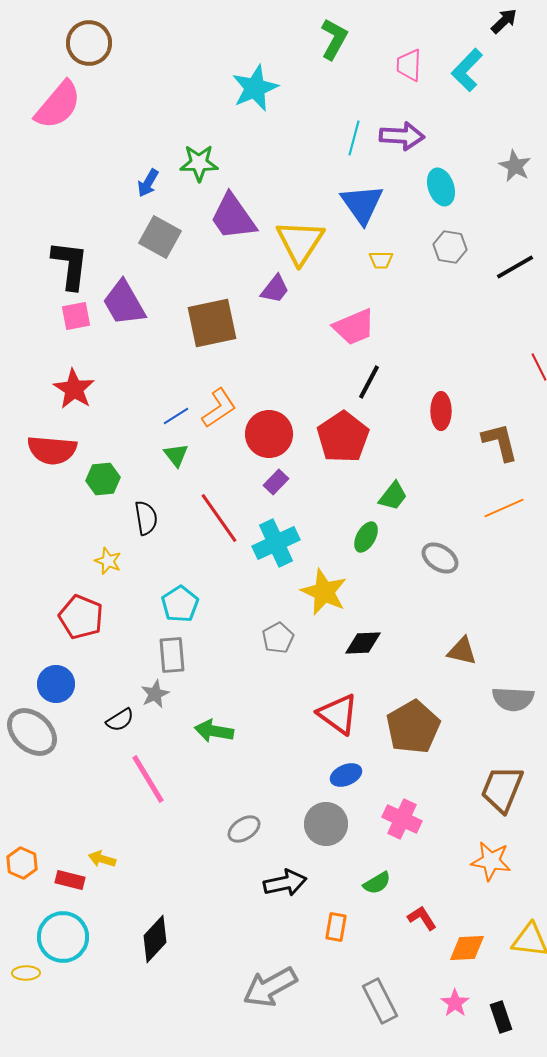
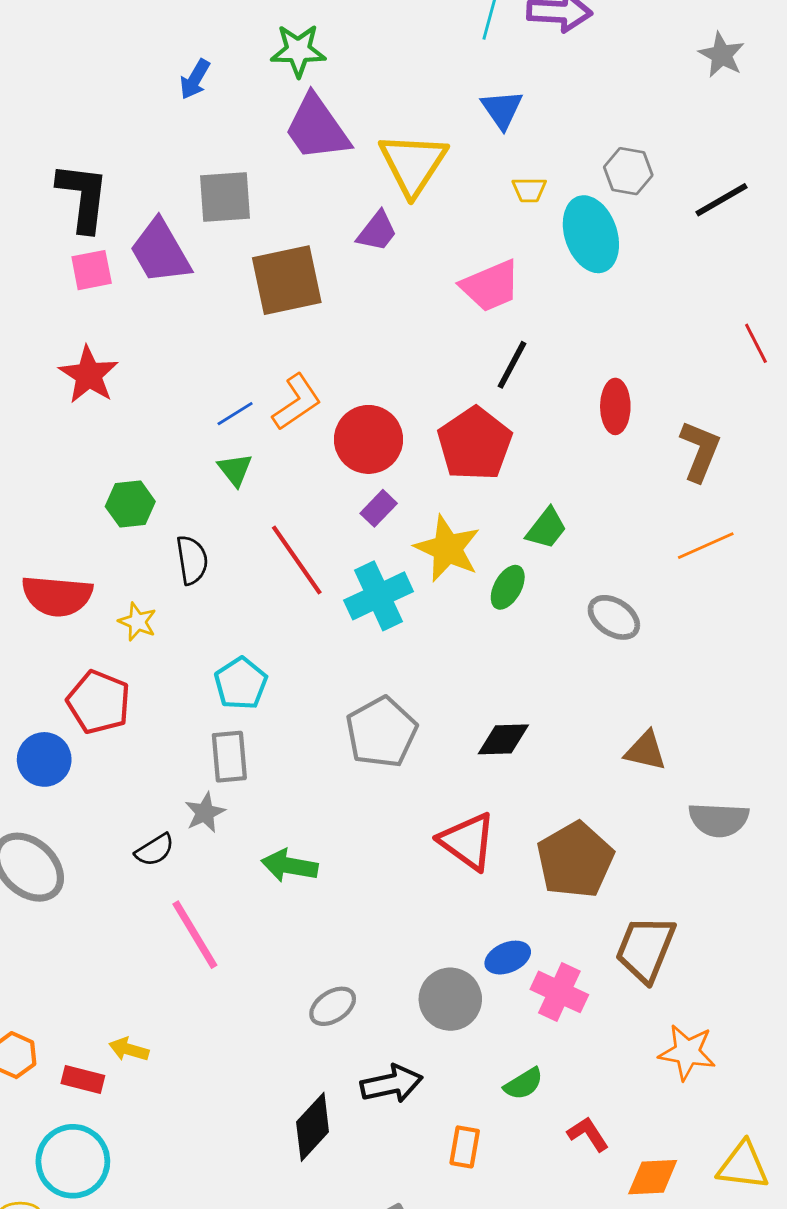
green star: (199, 163) -> (298, 51), moved
cyan ellipse: (441, 187) -> (591, 234), moved, size x1.4
blue triangle: (362, 204) -> (502, 109), size x0.7
gray square: (160, 237) -> (225, 197), moved, turned -33
brown L-shape: (500, 442) -> (700, 451), turned 36
red semicircle: (52, 450) -> (57, 596), moved
yellow star: (324, 592) -> (447, 549), moved
gray pentagon: (278, 638) -> (381, 732), size x1.6
blue circle: (56, 684) -> (44, 759), moved
blue ellipse: (346, 775) -> (508, 958), moved
brown trapezoid: (502, 789) -> (645, 949), moved
black diamond: (155, 939) -> (313, 1127), moved

